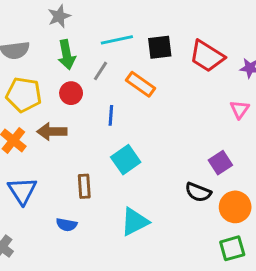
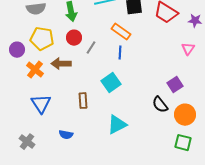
gray line: (101, 71) -> (91, 48), moved
blue line: (111, 115) -> (120, 53), moved
black semicircle: (198, 192) -> (160, 105), turned 30
blue semicircle: (67, 225) -> (66, 135), moved
green square: (232, 248) -> (183, 143), turned 30

